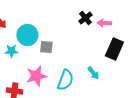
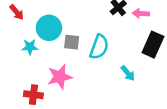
cyan semicircle: (65, 80) -> (99, 47), moved

